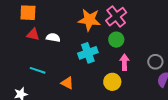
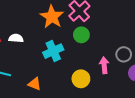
orange star: (89, 20) -> (52, 17), turned 30
pink arrow: (124, 62) -> (104, 65), moved

